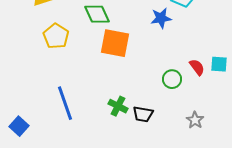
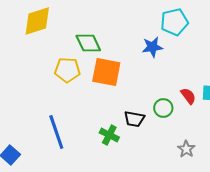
yellow pentagon: (56, 36) -> (67, 70), moved, turned -30
black trapezoid: (143, 114) -> (134, 119), moved

